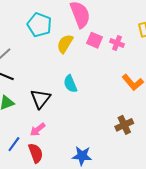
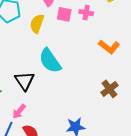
cyan semicircle: (70, 84) -> (50, 61), size x1.5
pink arrow: (38, 129) -> (19, 111), moved

